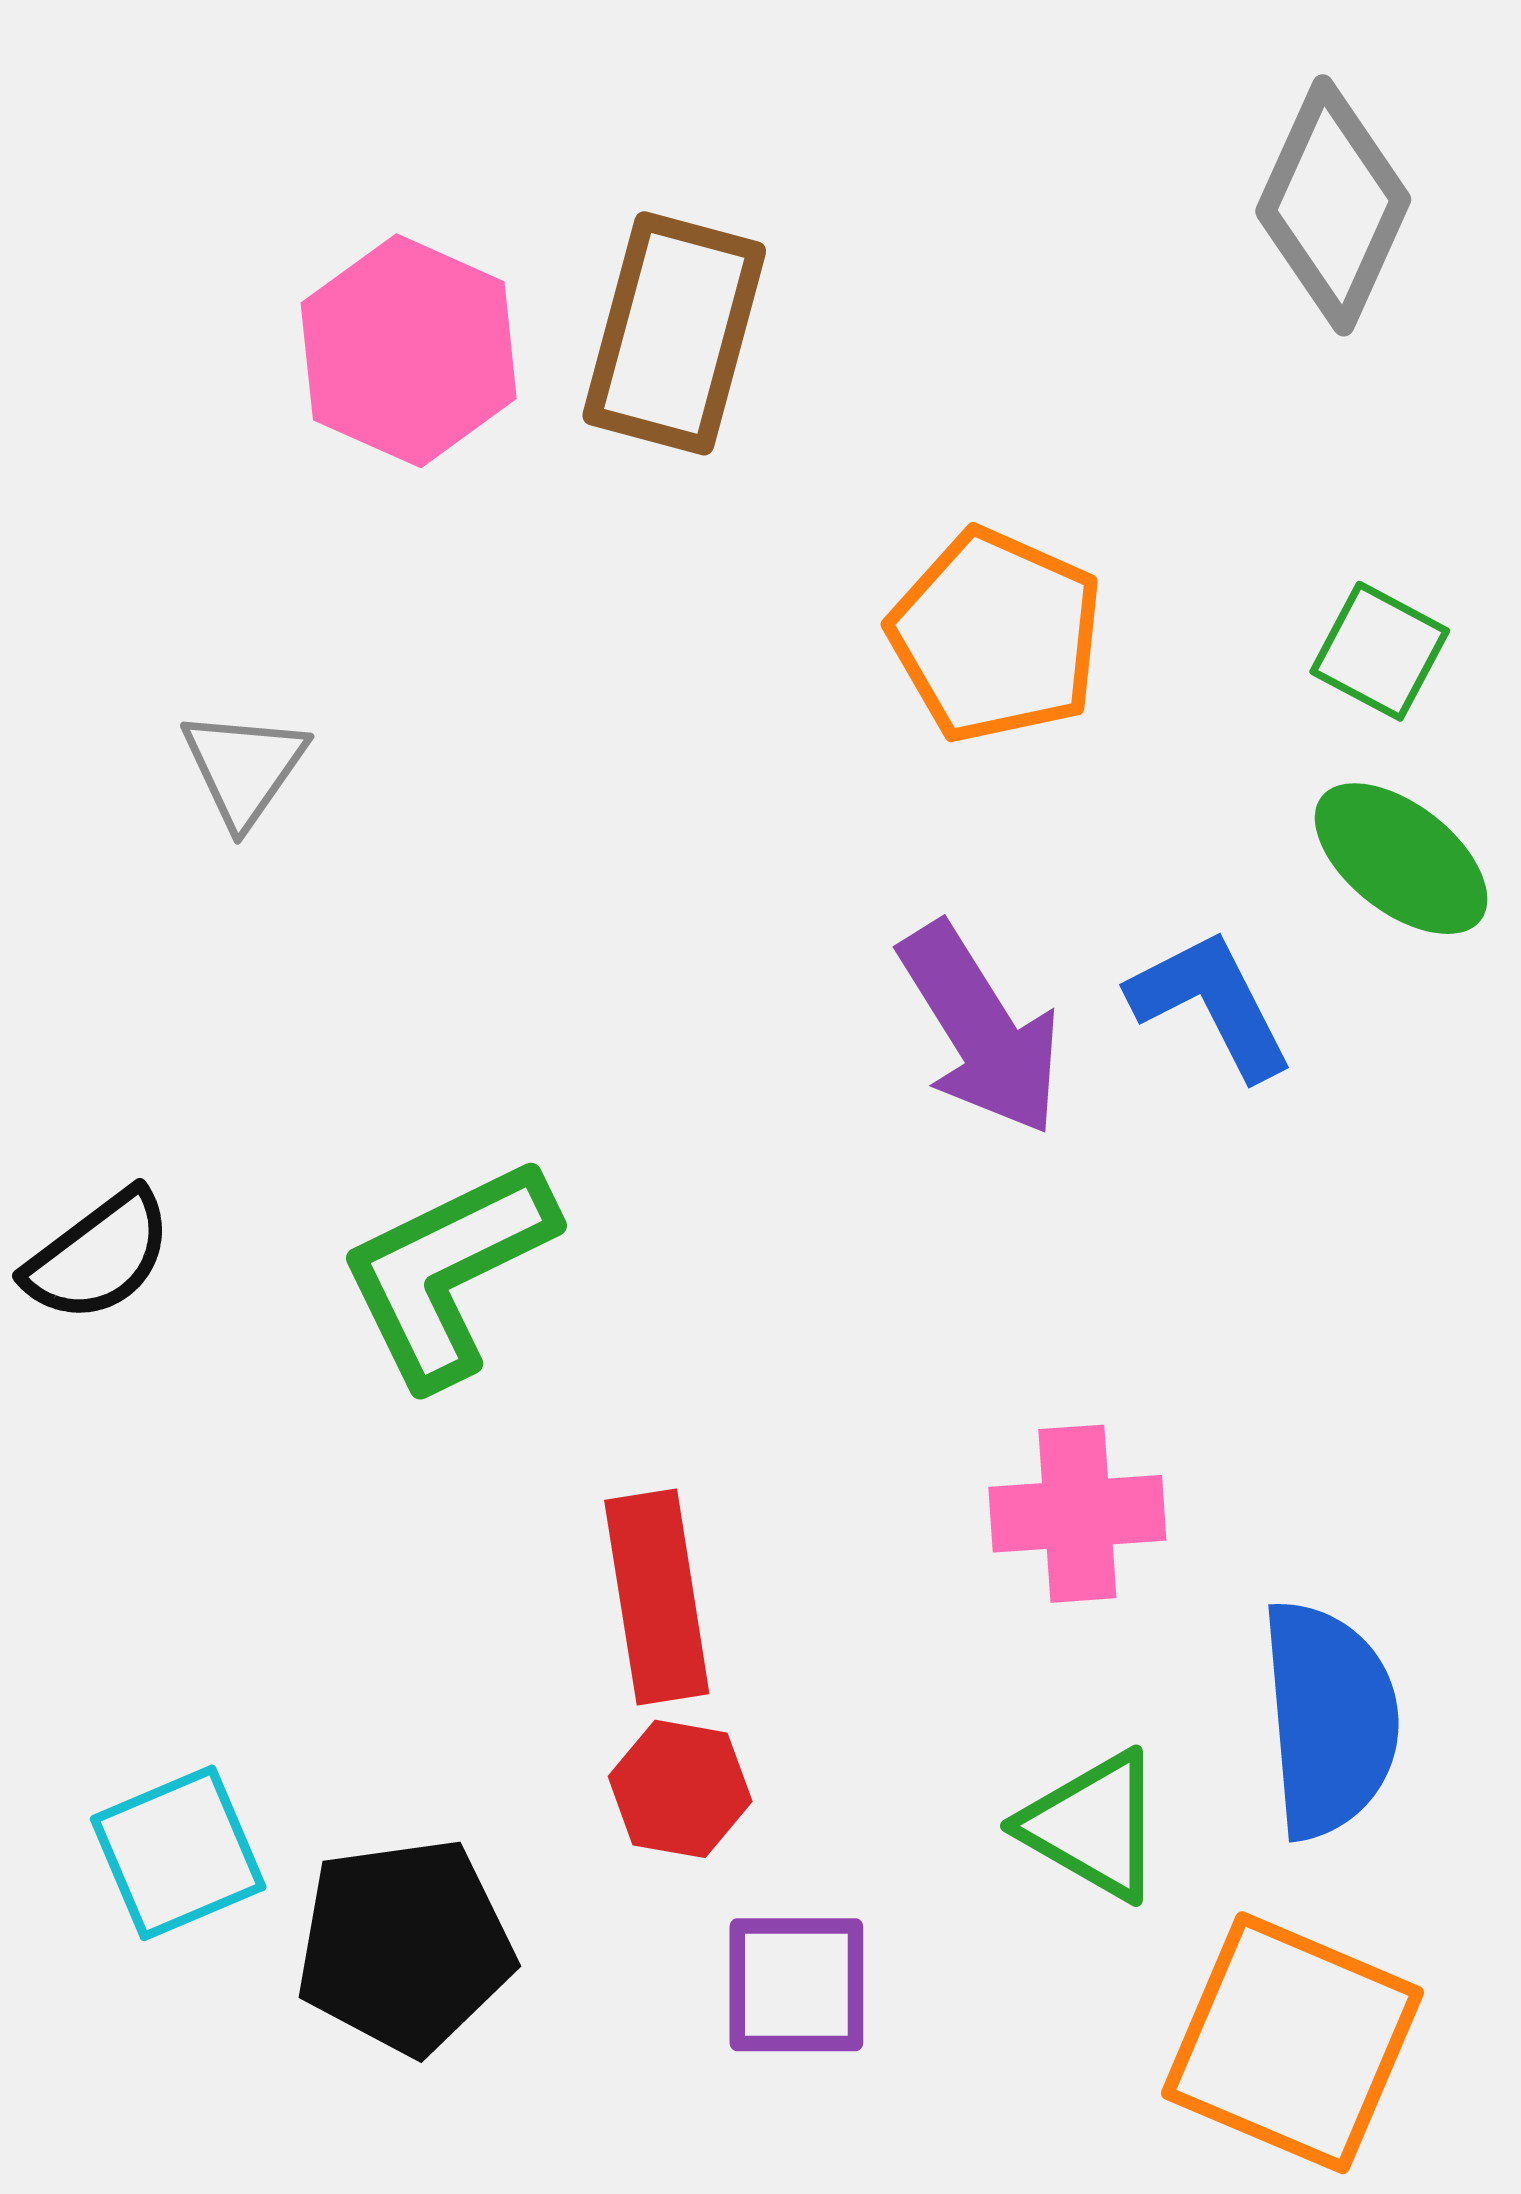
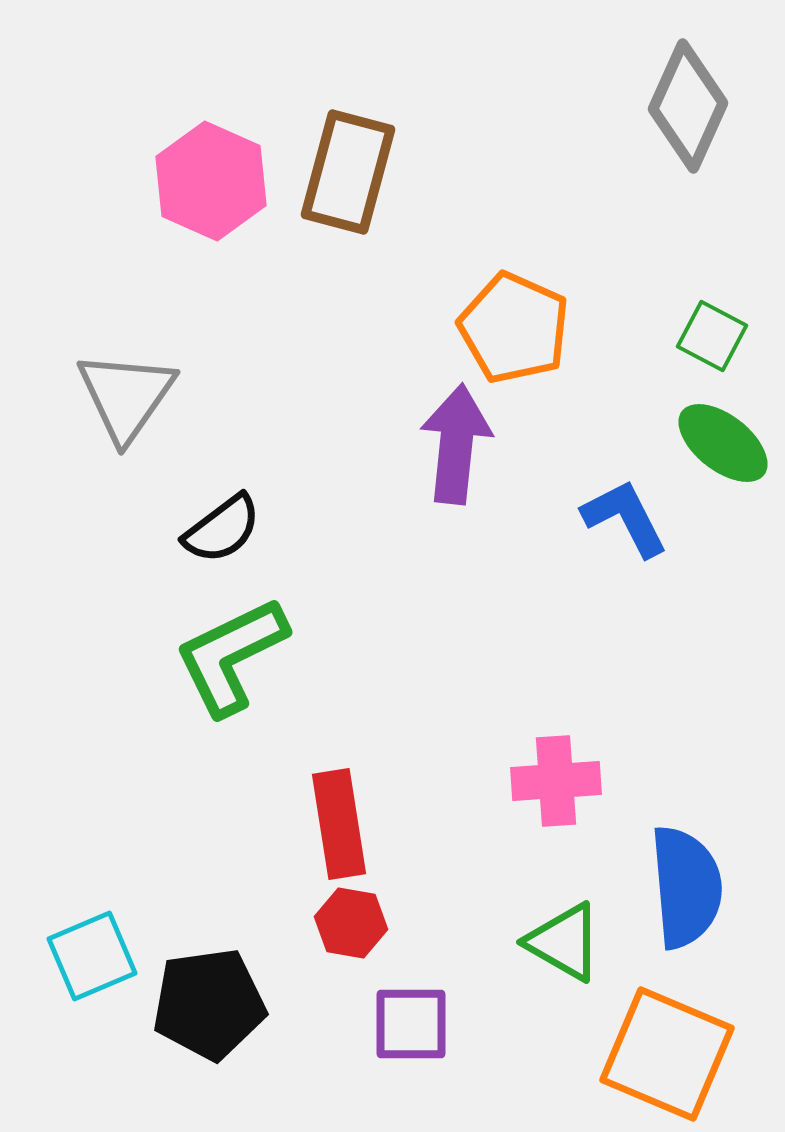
gray triangle: (244, 768) -> (126, 396), size x1.5
purple arrow: (980, 1029) -> (456, 444), moved, turned -142
black semicircle: (99, 1256) -> (222, 529), moved

